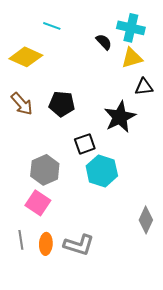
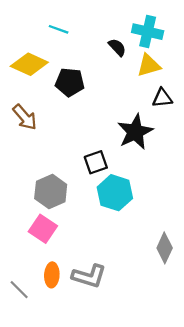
black pentagon: (62, 104) -> (70, 82), moved
gray line: (21, 240) -> (19, 290), moved, turned -36

